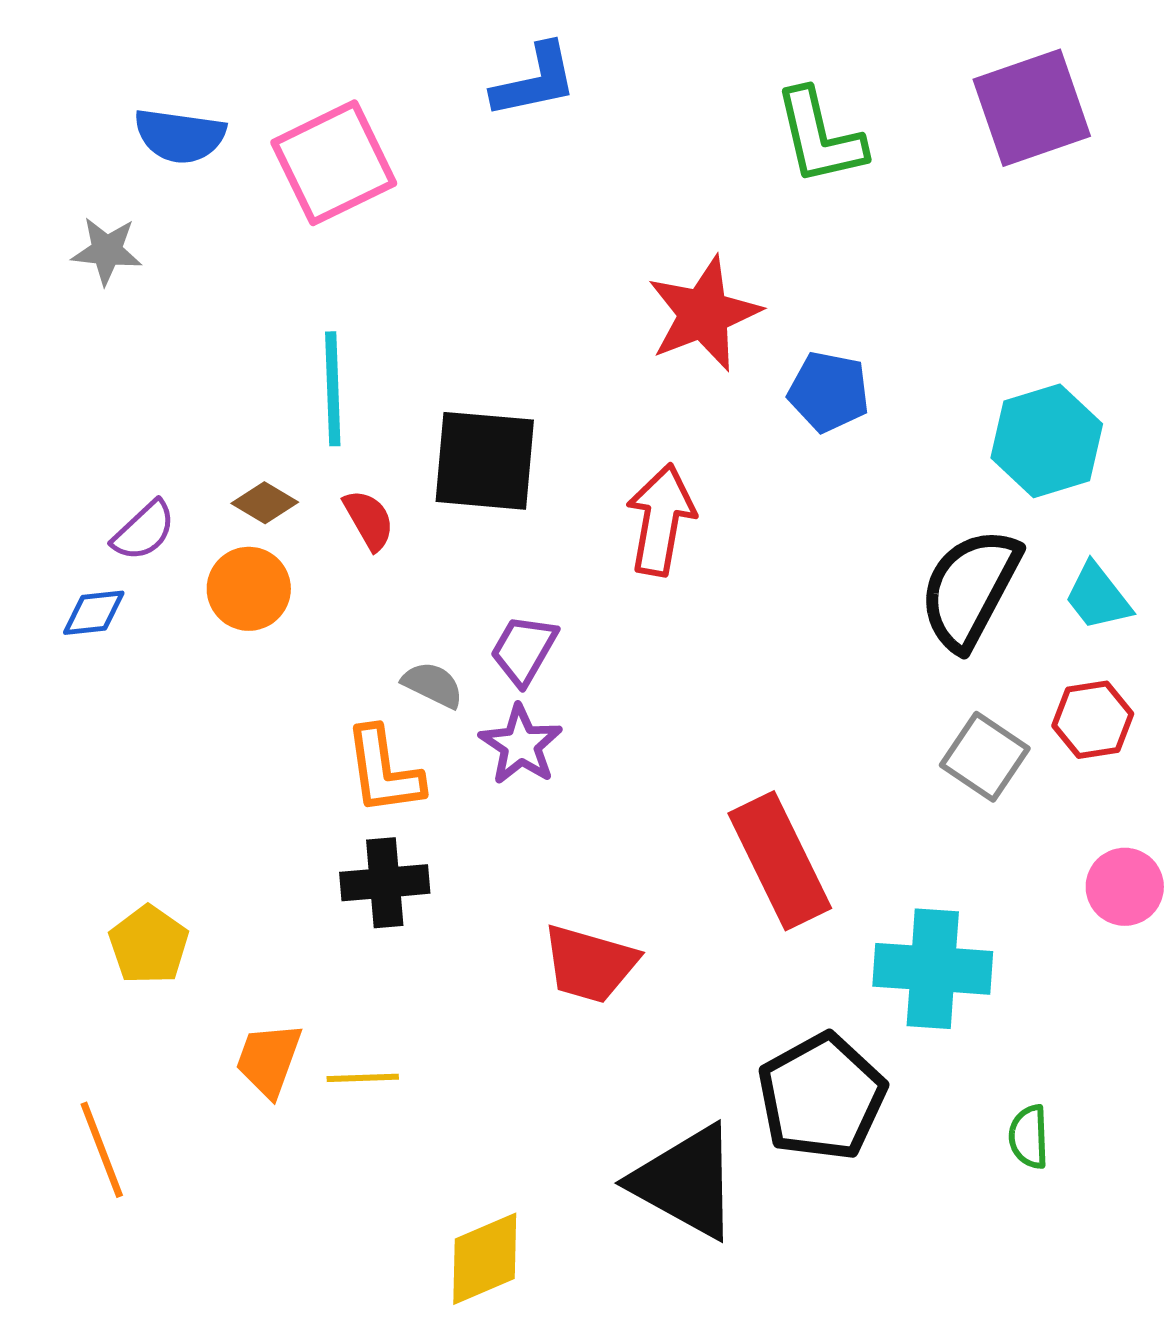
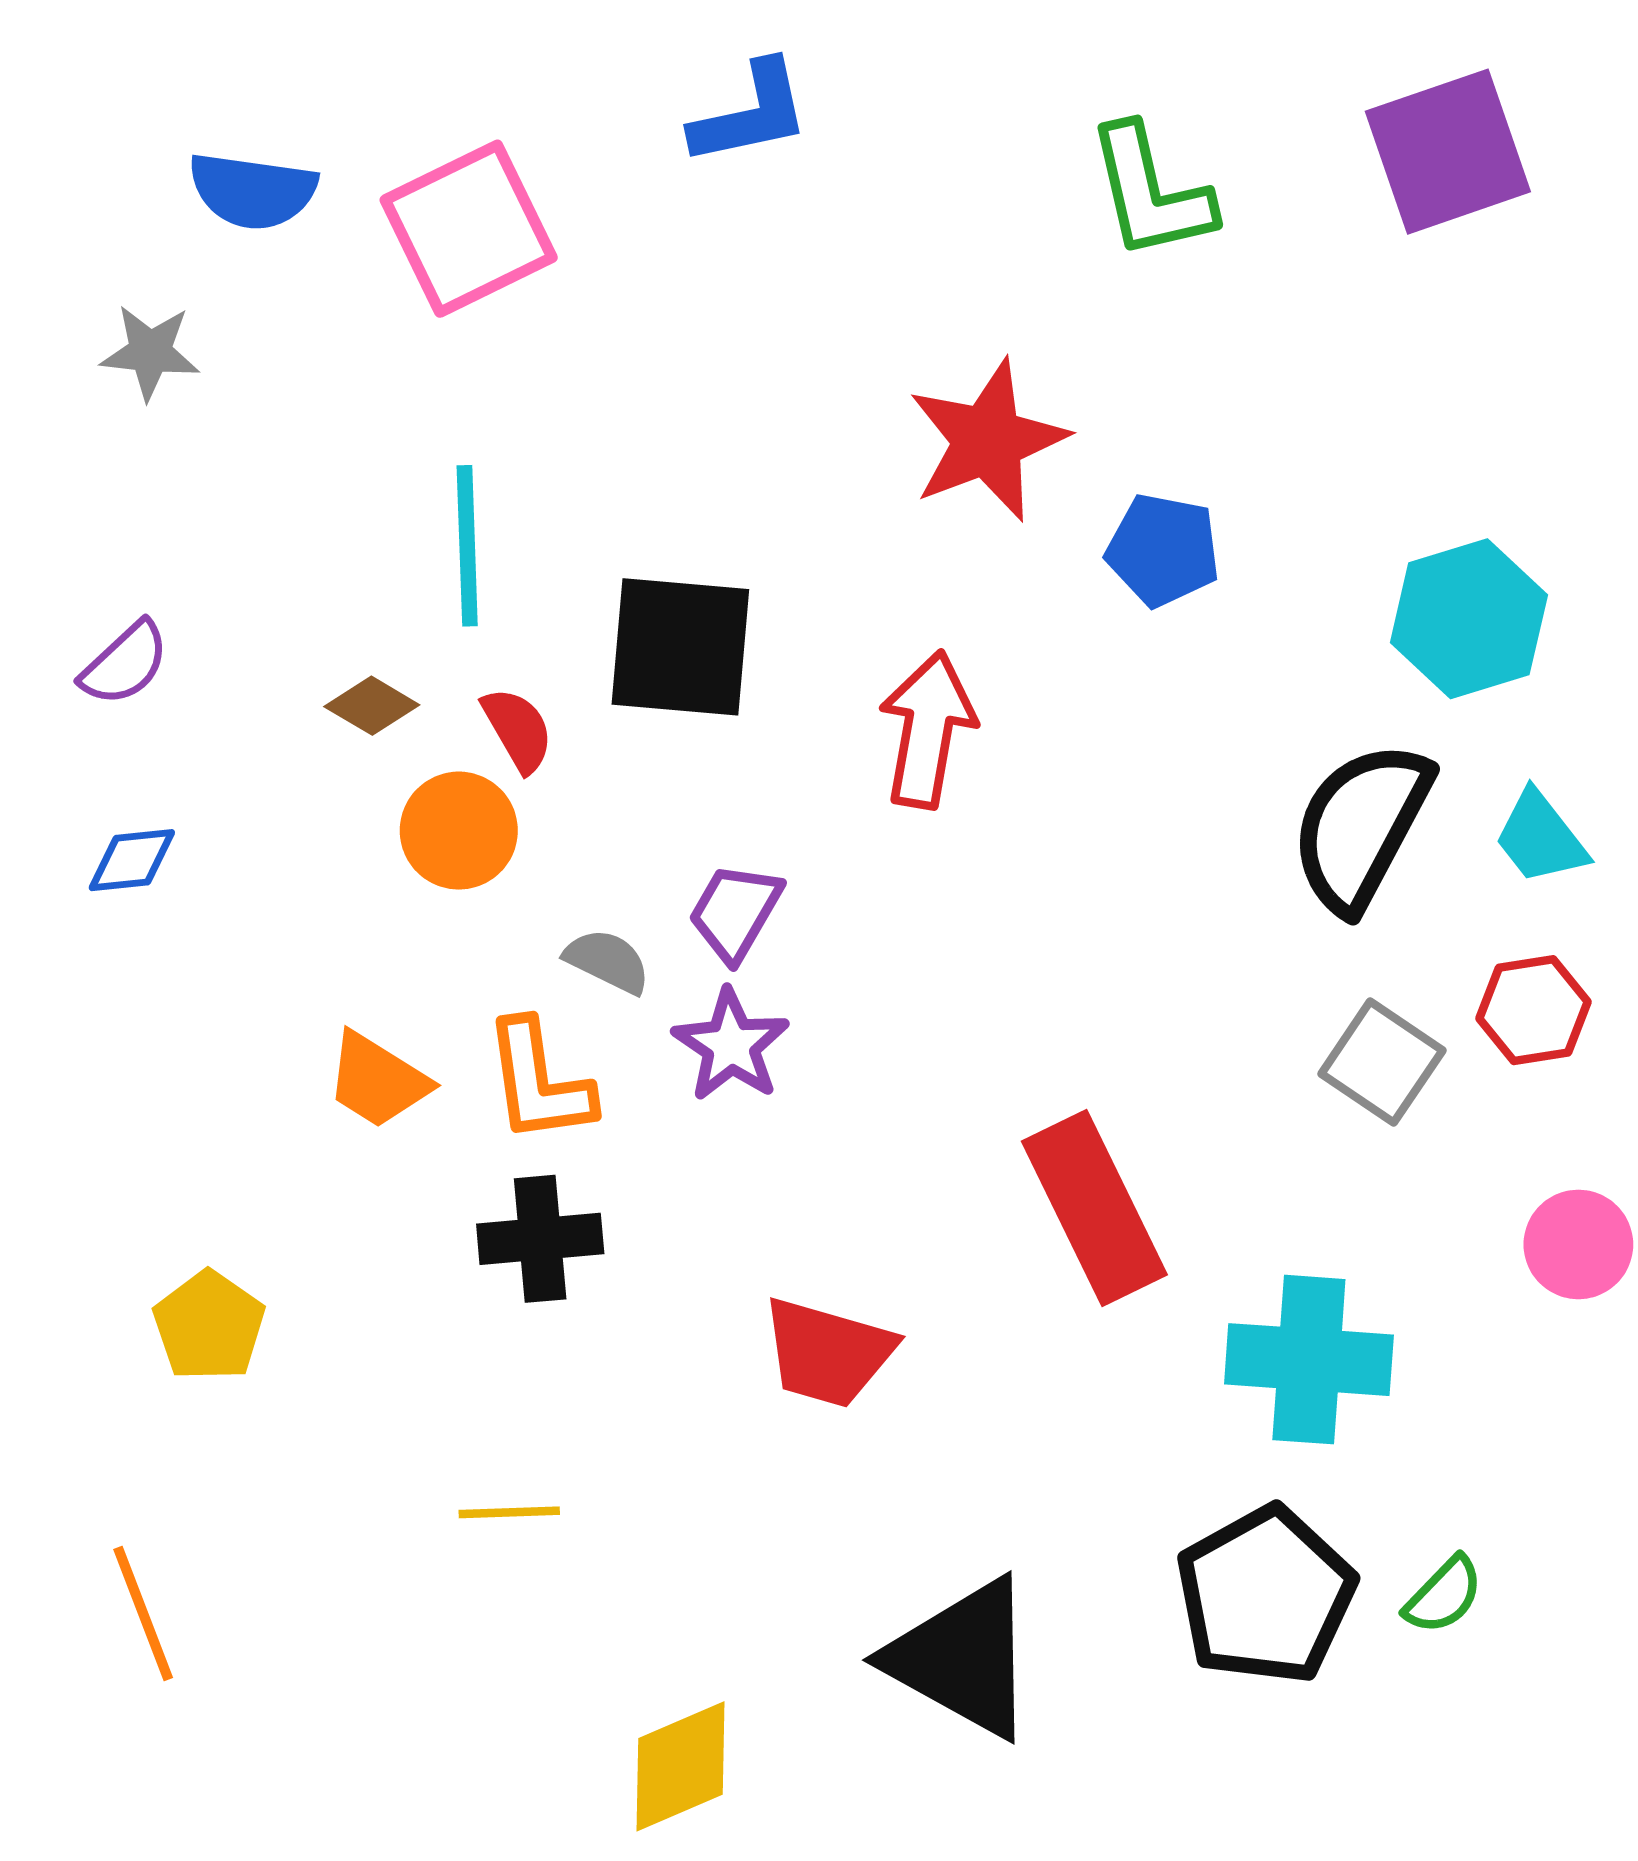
purple semicircle: (144, 531) -> (125, 664), moved
orange circle: (249, 589) -> (459, 831), moved
orange trapezoid: (269, 1060) -> (377, 1080), moved, turned -78
black pentagon: (822, 1097) -> (1266, 1595), moved
green semicircle: (1029, 1137) -> (1444, 1595), turned -134

